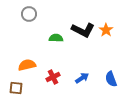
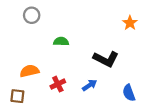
black L-shape: (83, 30) -> (106, 59), moved
orange star: (106, 30) -> (130, 23), moved
blue semicircle: (111, 79) -> (129, 93), moved

